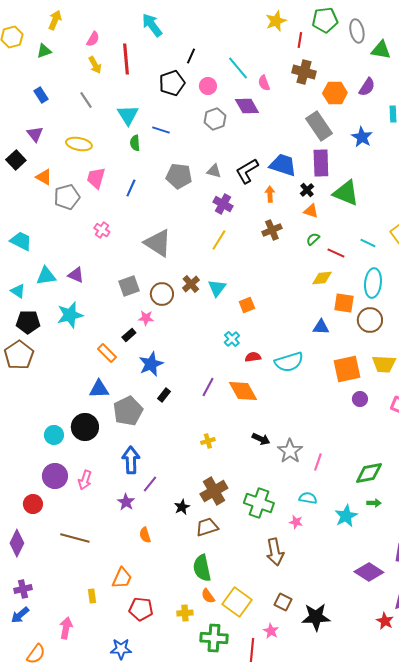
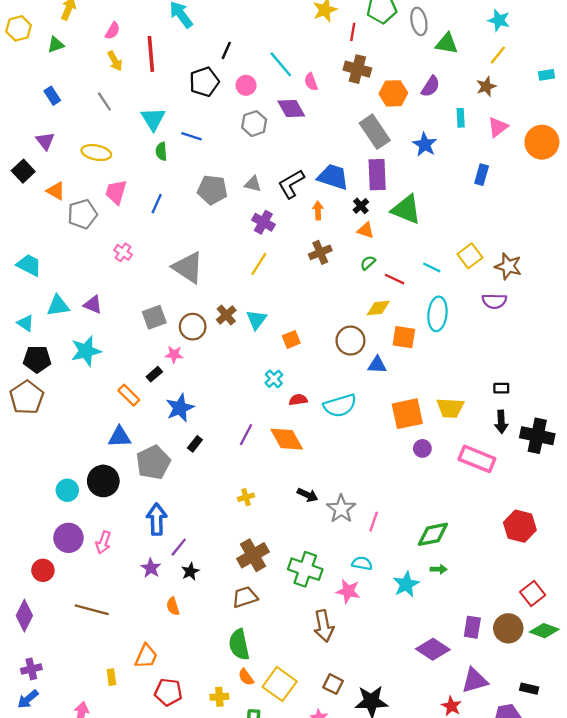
brown circle: (370, 320) -> (350, 341), moved
black star: (182, 507) -> (190, 571), moved
pink star: (296, 522) -> (348, 591), size x1.5

